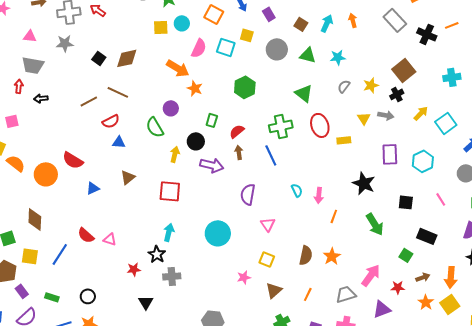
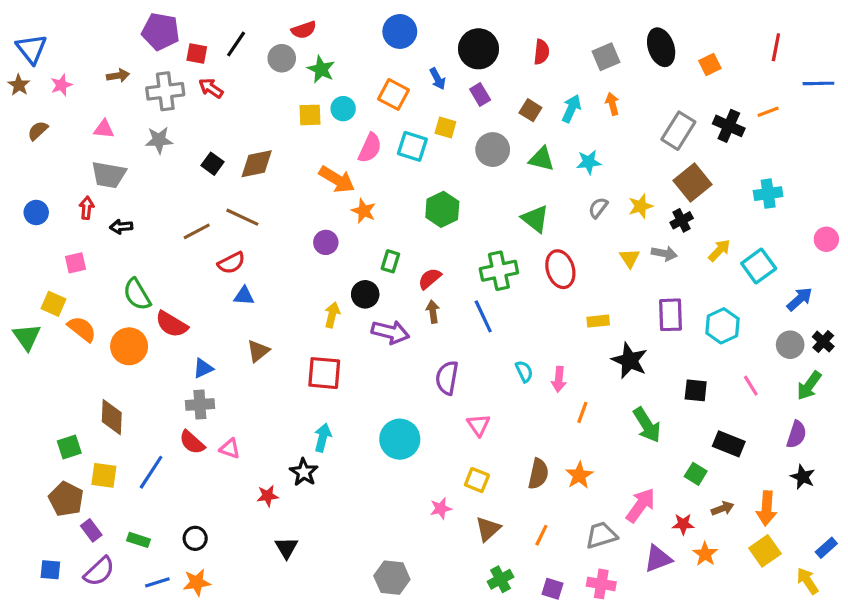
gray rectangle: (395, 20) -> (678, 131), moved, turned 75
green semicircle: (155, 127) -> (137, 294), moved
yellow rectangle: (344, 140) -> (598, 321), moved
gray cross: (172, 276) -> (200, 405), moved
orange star: (426, 302) -> (705, 554), moved

